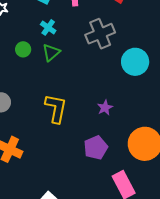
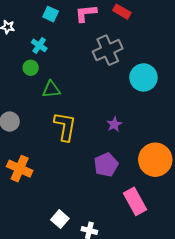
cyan cross: (48, 27) -> (39, 45), moved
green triangle: (51, 52) -> (51, 89), moved, turned 36

